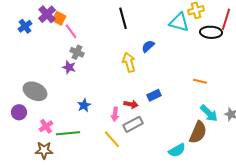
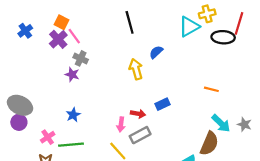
purple cross: (47, 14) -> (58, 39), moved
cyan triangle: (179, 22) -> (189, 27), turned -45
gray ellipse: (35, 91) -> (20, 105), moved
blue star: (84, 105) -> (73, 115), moved

